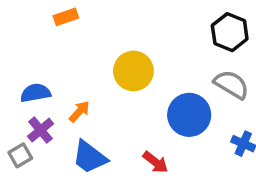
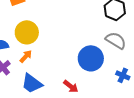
yellow circle: (133, 71) -> (27, 32), moved

